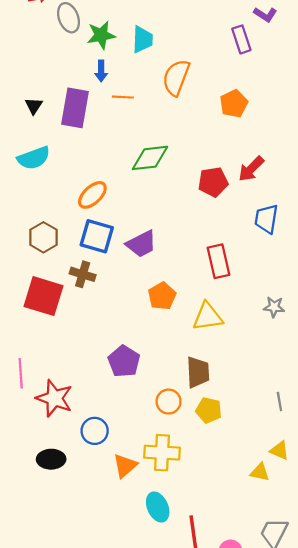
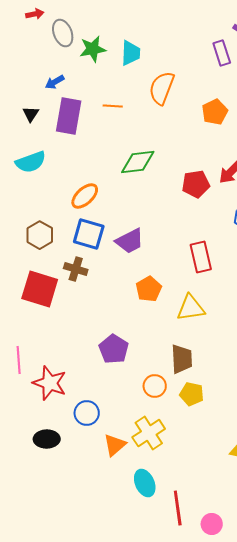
blue arrow: (101, 71) -> (55, 82), moved, turned 60
yellow cross: (162, 453) -> (149, 433), turned -36

